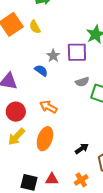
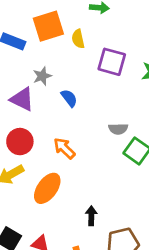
purple square: (77, 52) -> (112, 62), moved
gray star: (53, 56) -> (42, 76), moved
black arrow: (82, 149) -> (91, 216), turned -72

